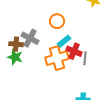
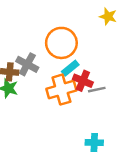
orange circle: (57, 21) -> (61, 43), size x1.6
gray line: (85, 58) -> (97, 90), turned 72

